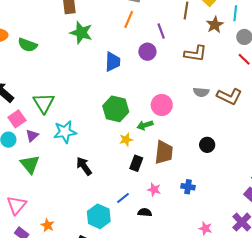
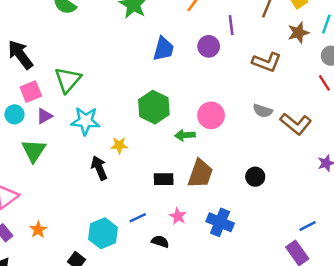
yellow star: (126, 140) -> (119, 145), moved
black rectangle: (136, 163) -> (164, 179), turned 56
blue cross: (188, 187) -> (220, 222), size x1.5

